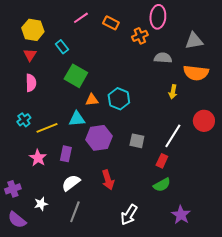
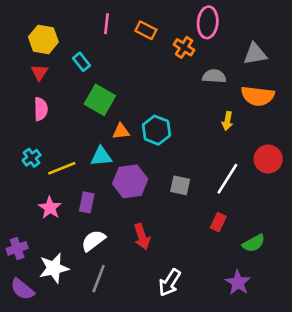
pink line: (81, 18) -> (106, 24), turned -49
orange cross: (140, 36) -> (184, 47), turned -35
red rectangle: (162, 161) -> (218, 222), moved
green semicircle: (162, 185) -> (254, 243), moved
white star: (41, 204) -> (54, 268), size x1.6

